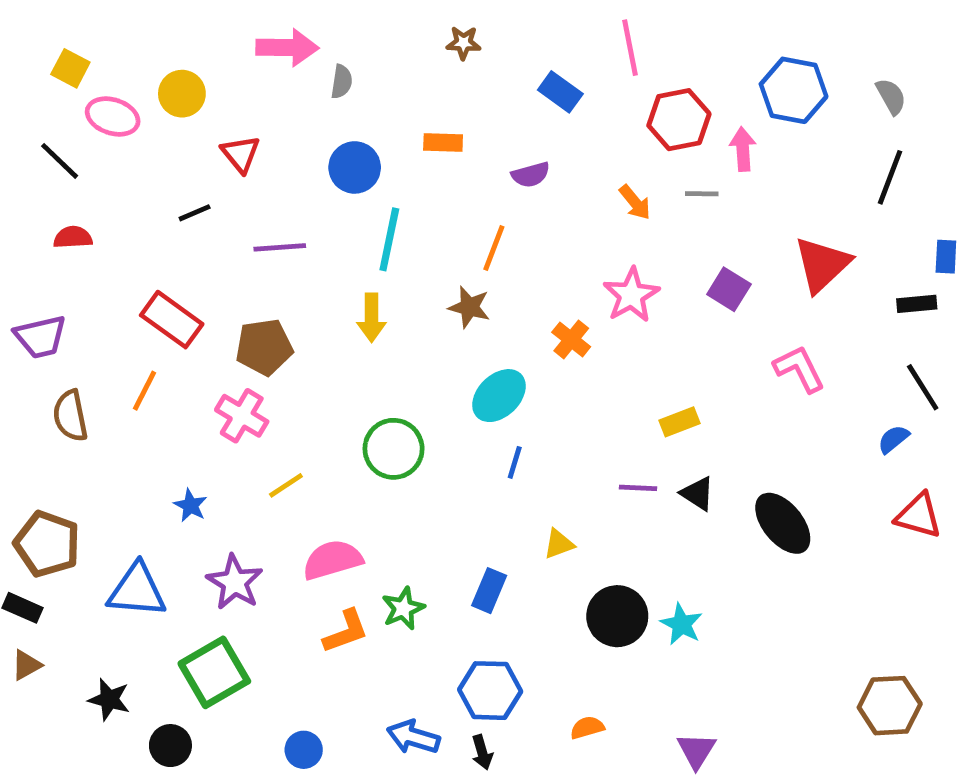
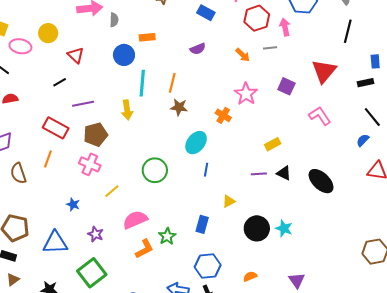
orange rectangle: (443, 143) -> (147, 37), moved
purple line: (280, 247) -> (83, 104), moved
orange line: (494, 248) -> (172, 83), moved
yellow arrow: (372, 318) -> (127, 110), moved
purple star: (235, 582) -> (95, 234), size x0.7

